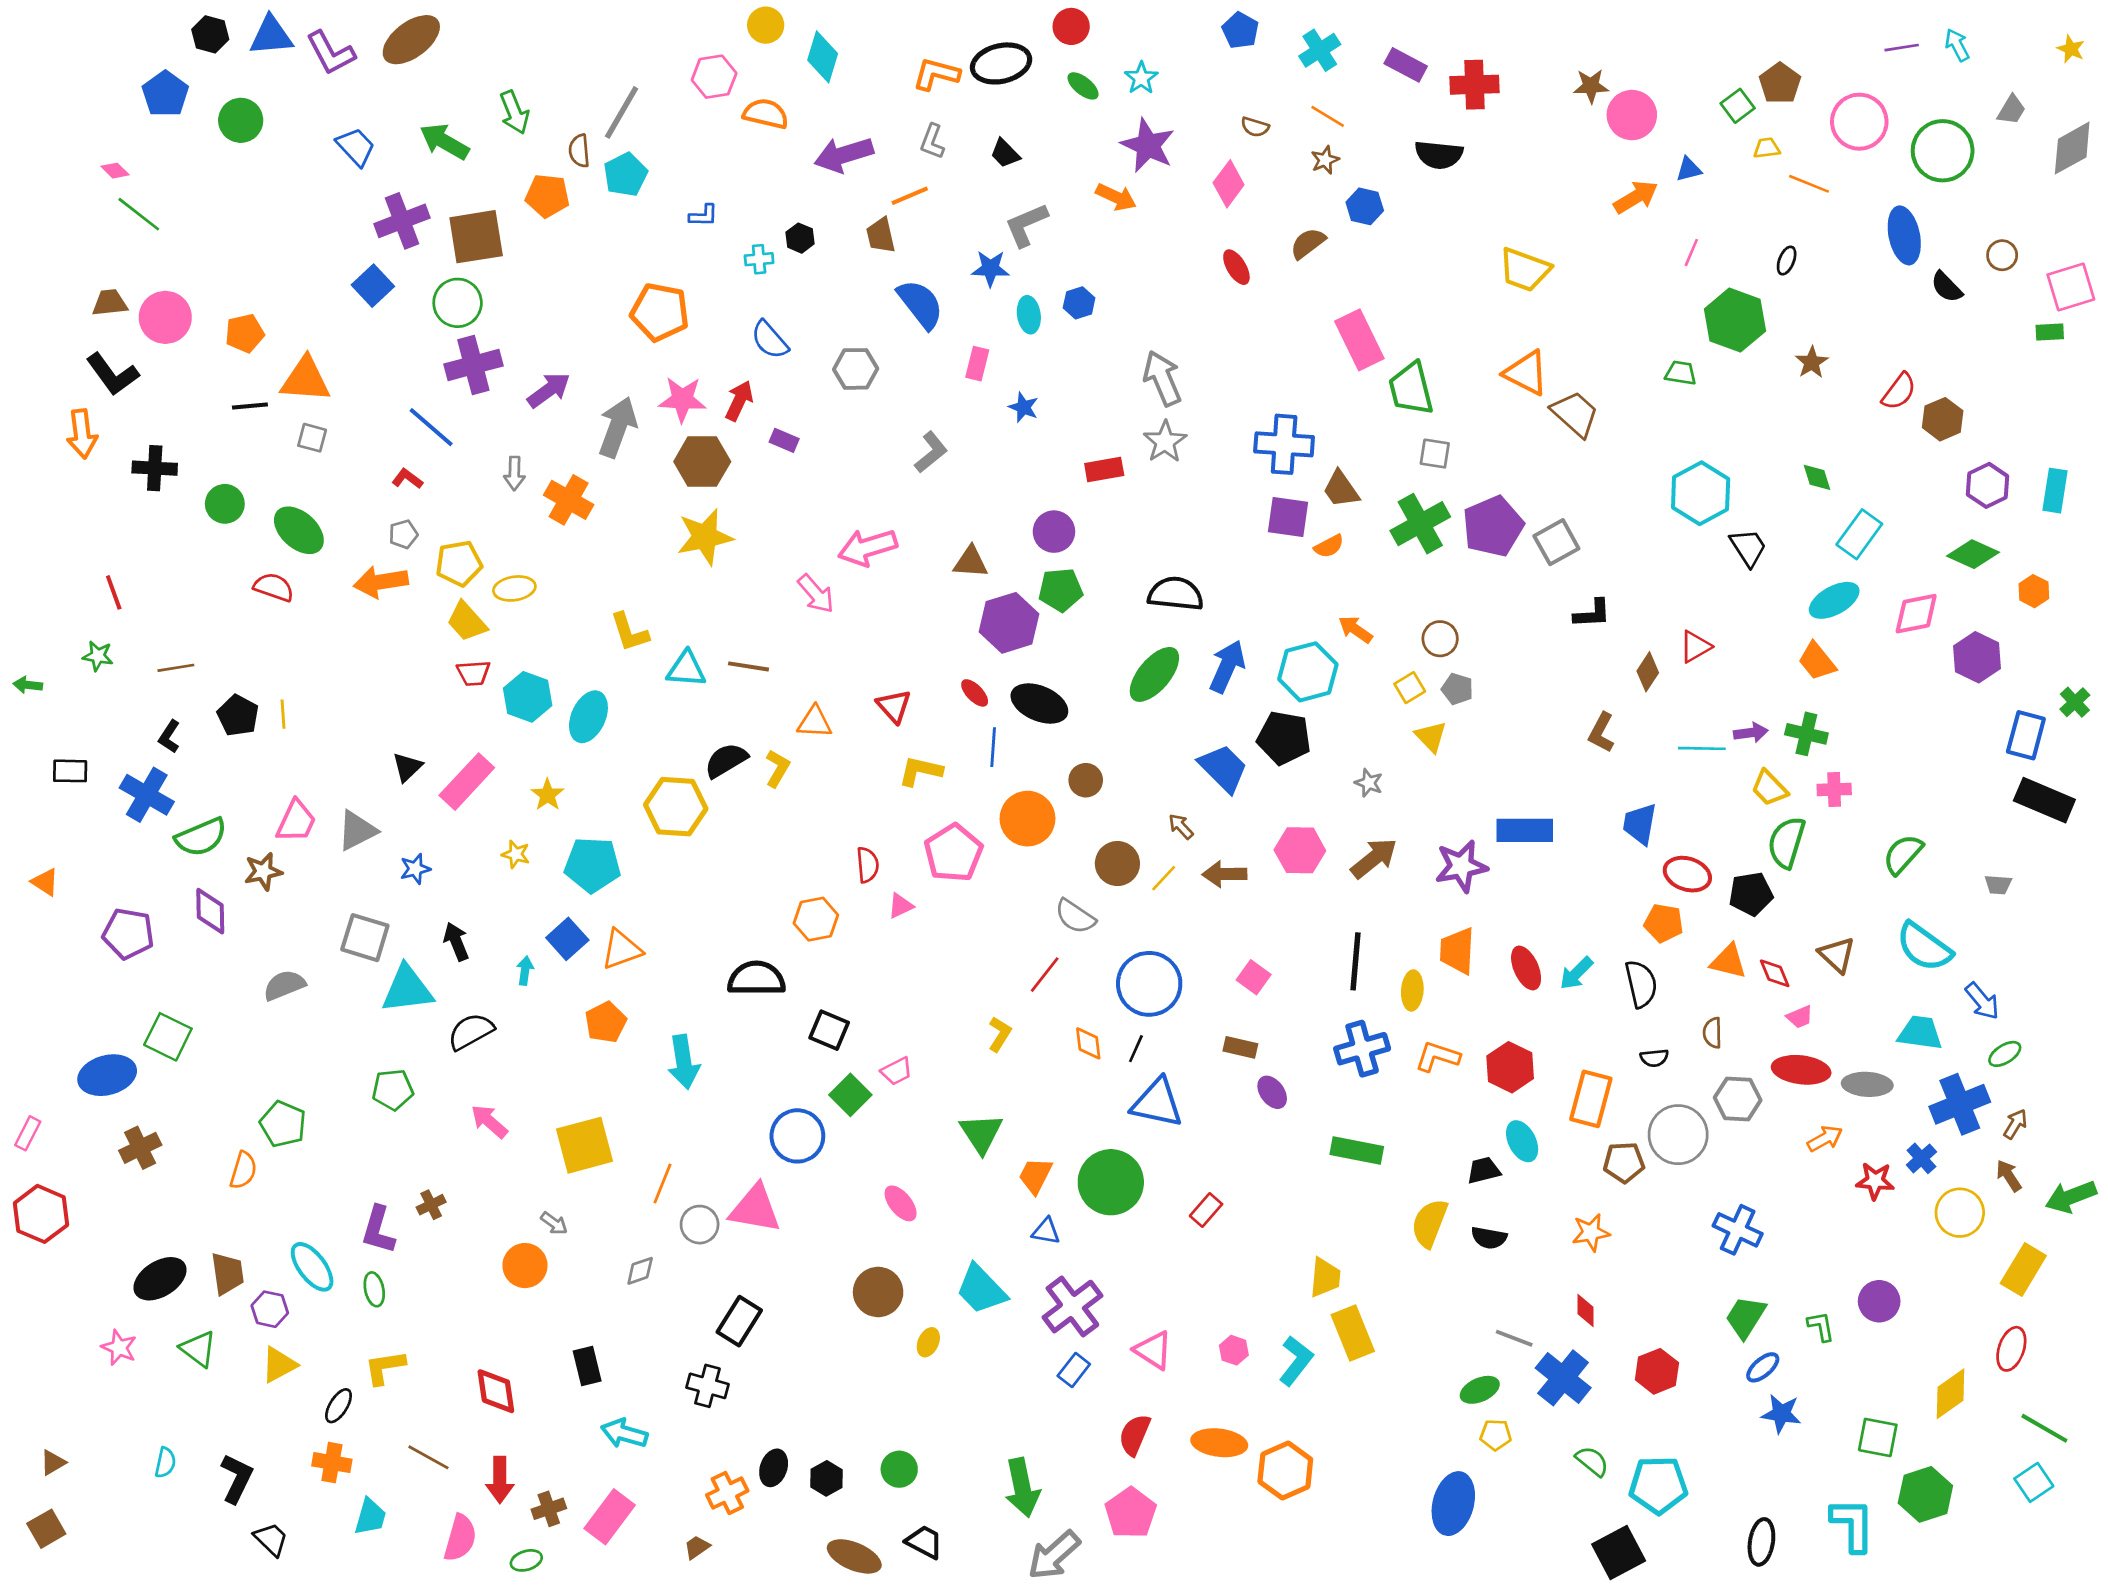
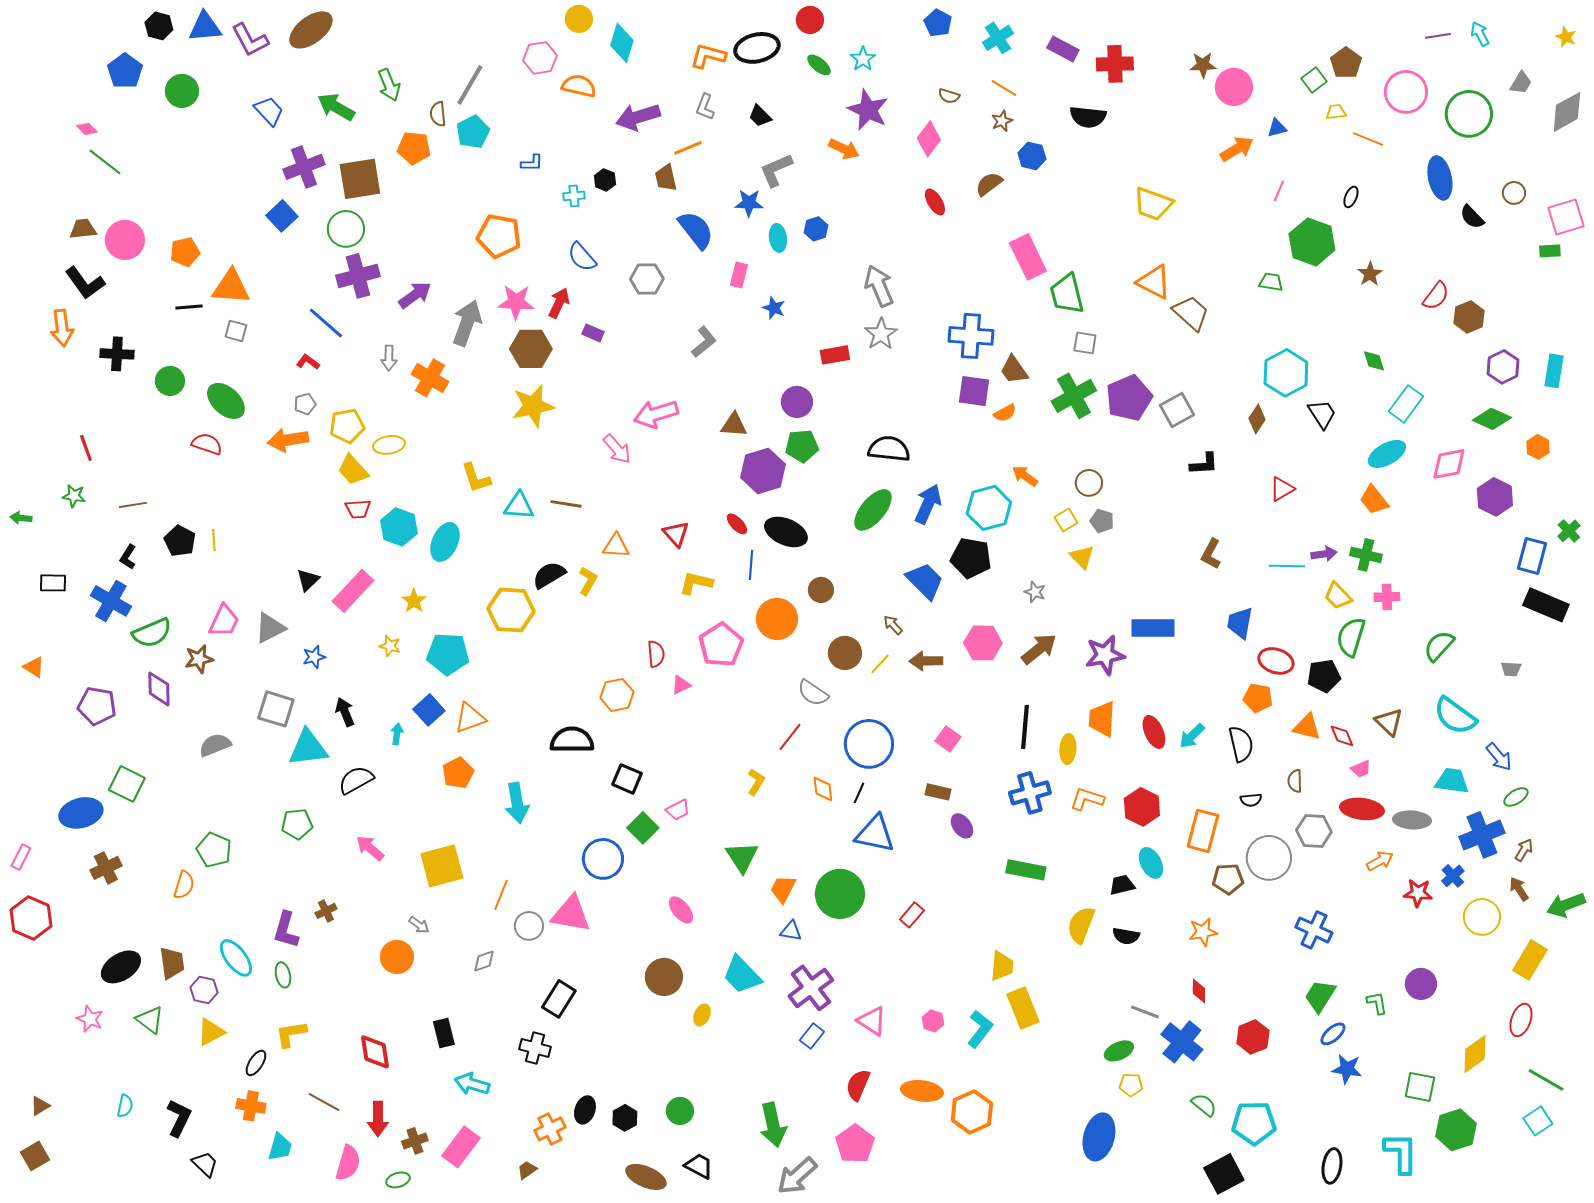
brown diamond: (1648, 672) -> (1257, 419), moved

